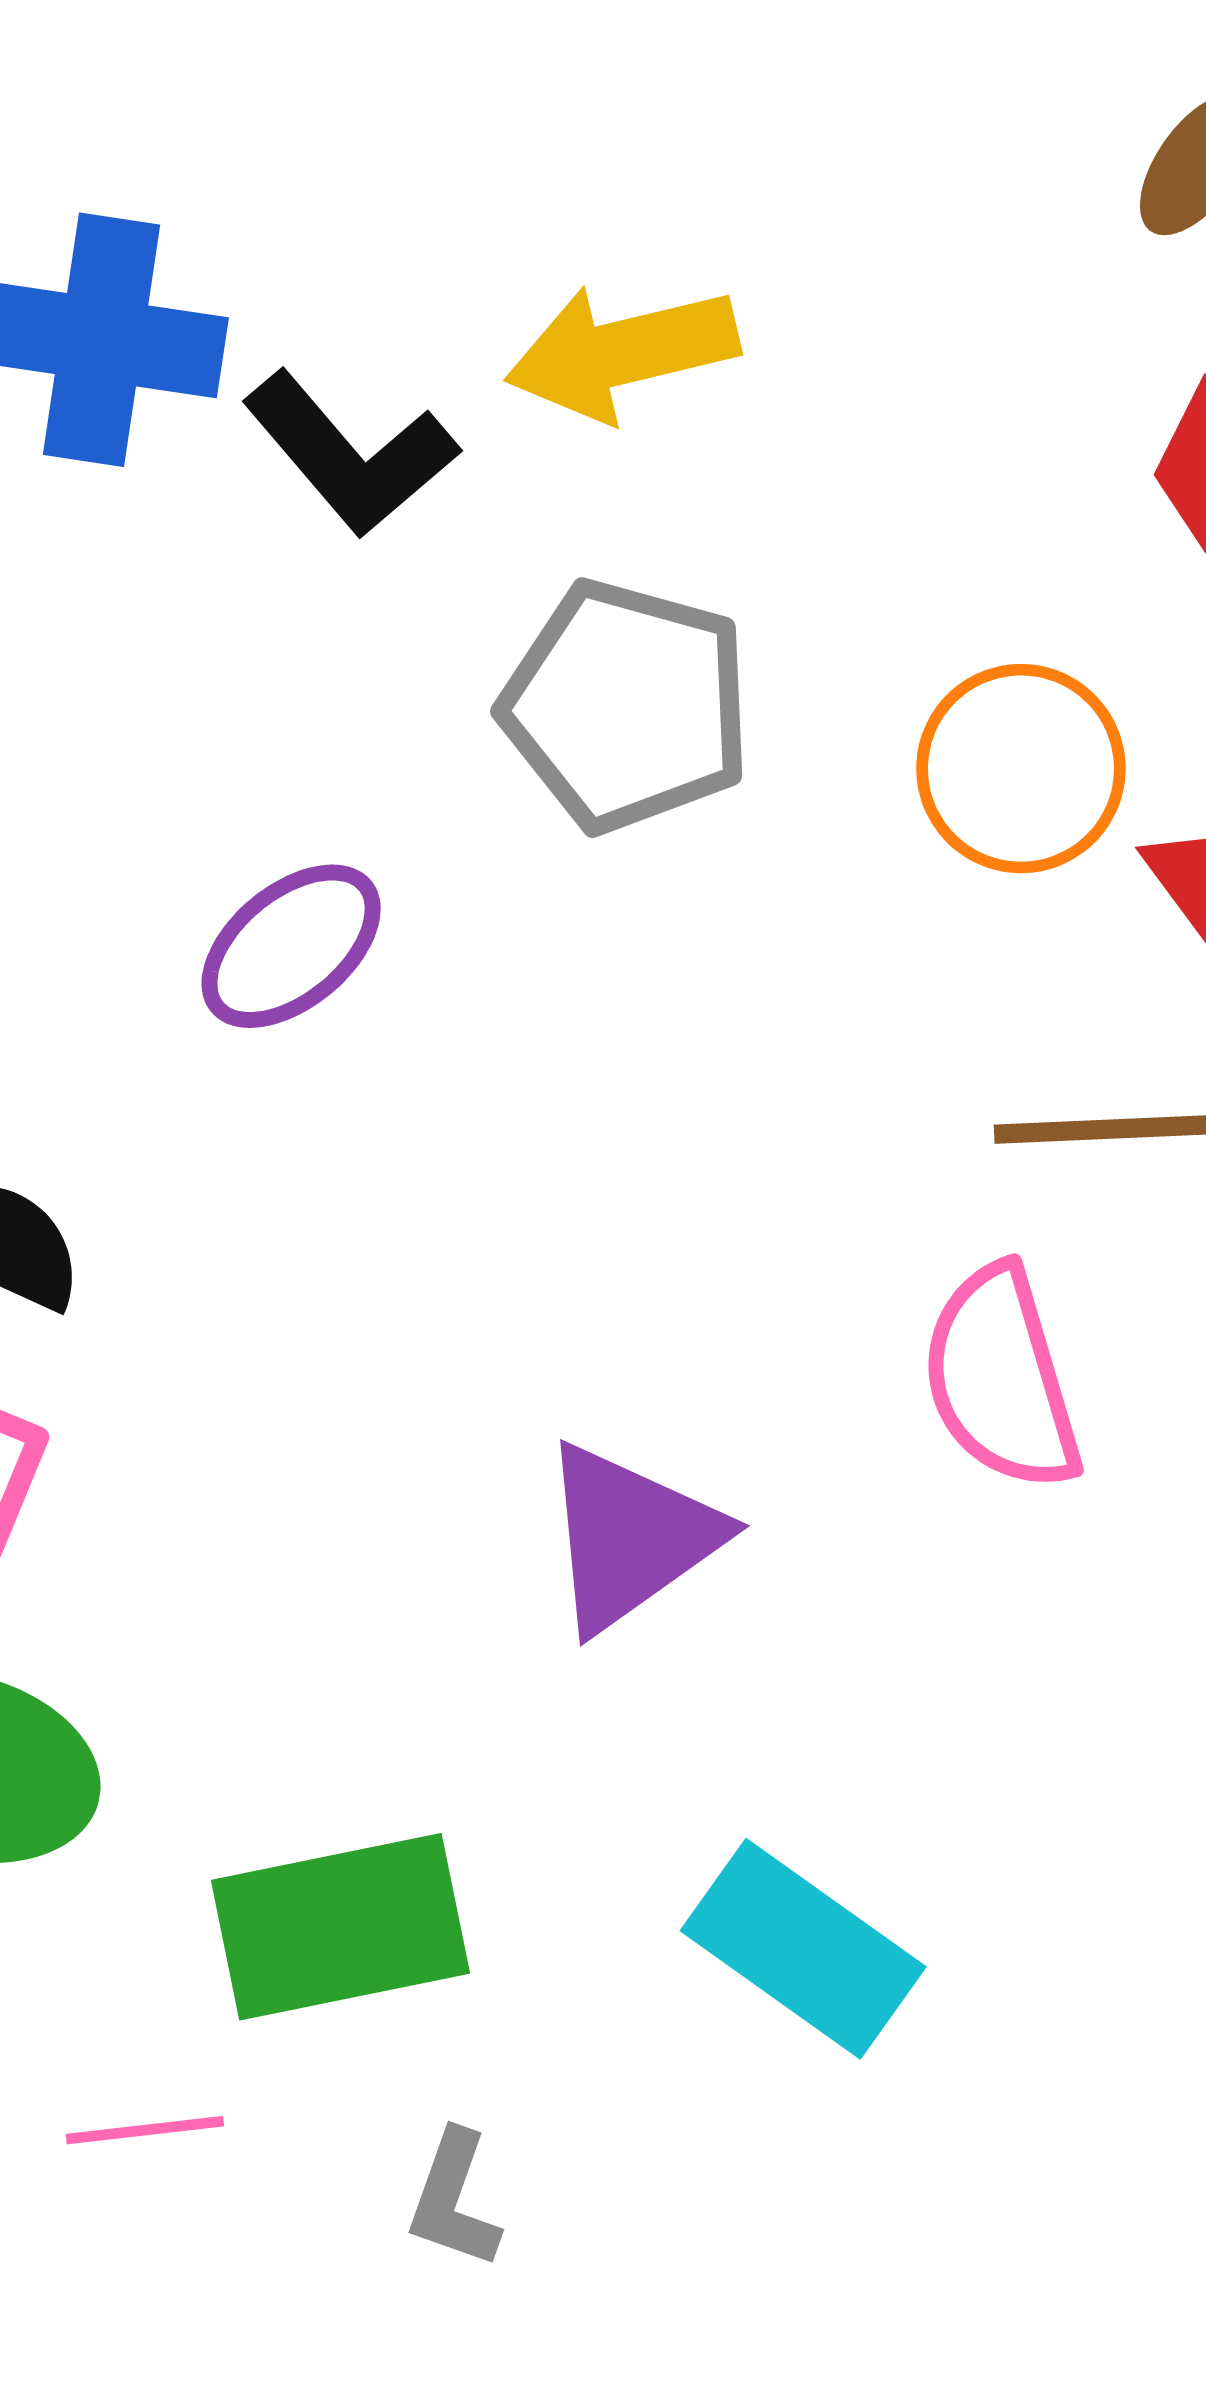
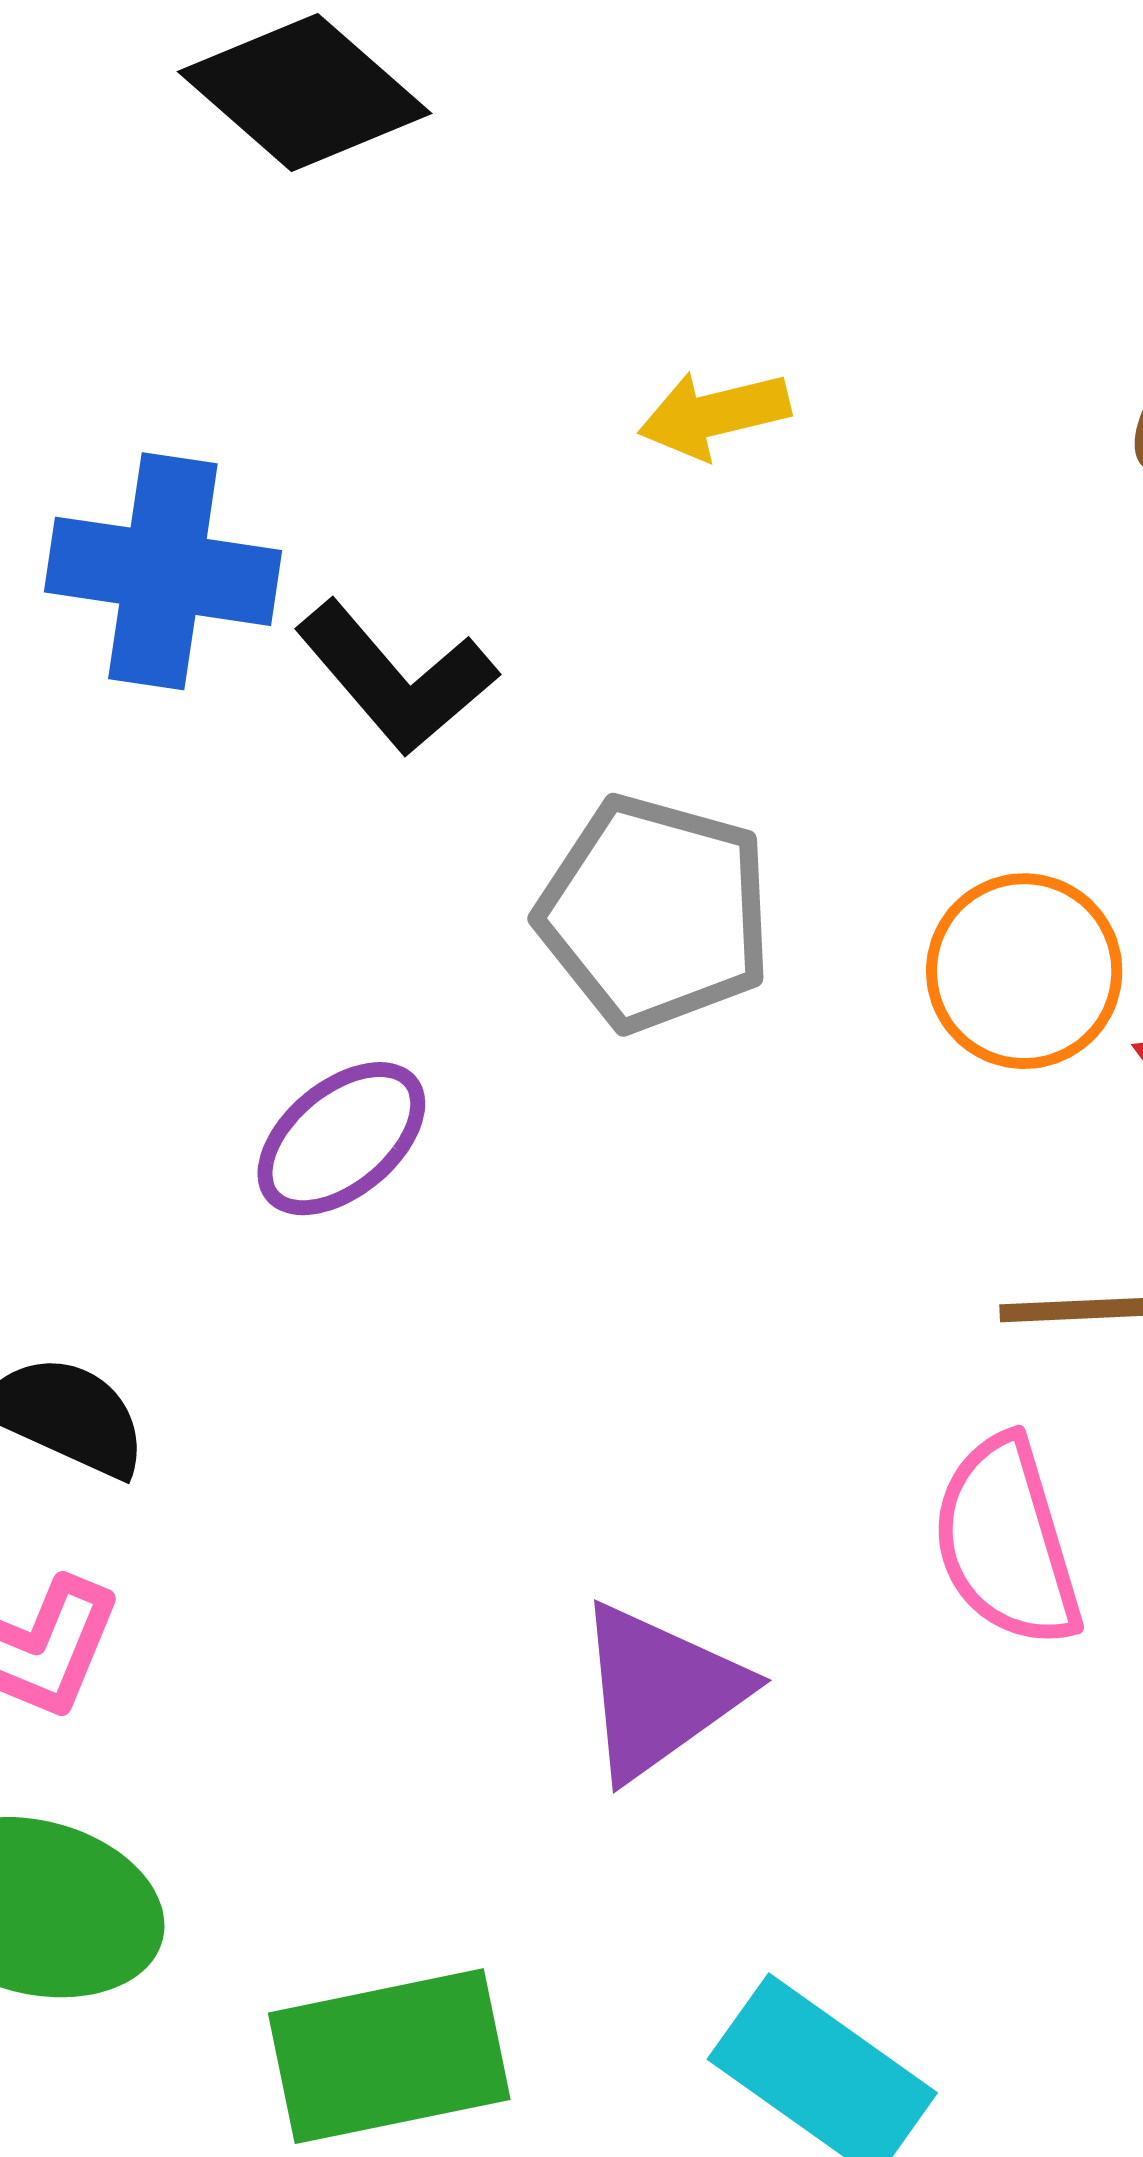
yellow arrow: (622, 352) -> (714, 414), moved, size x0.7

